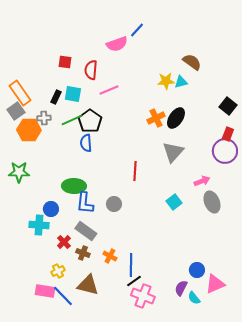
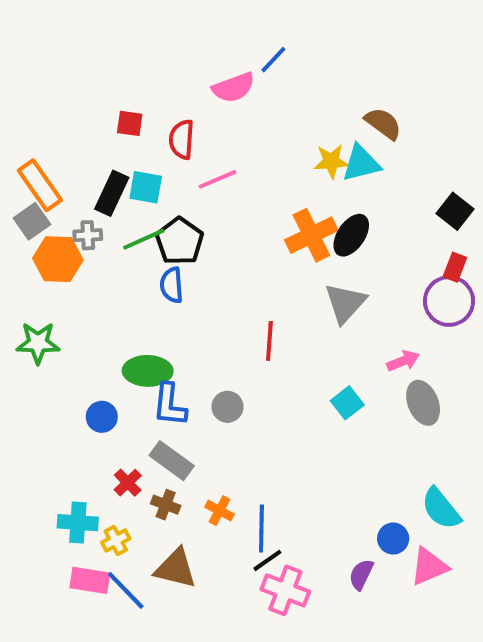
cyan triangle: (181, 82) -> (361, 163), size x1.5
black rectangle: (56, 97) -> (112, 193), size x1.5
orange cross: (156, 118) -> (311, 235), size x1.4
cyan cross: (39, 225) -> (78, 523), moved
cyan semicircle: (194, 298) -> (441, 509), moved, size x1.6

